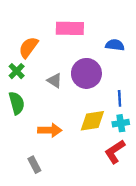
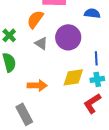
orange semicircle: (28, 47) -> (35, 19), moved
gray rectangle: (34, 165) -> (24, 114), size x1.5

